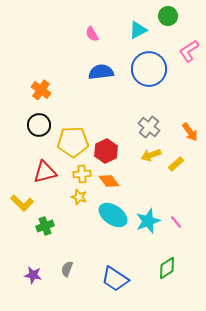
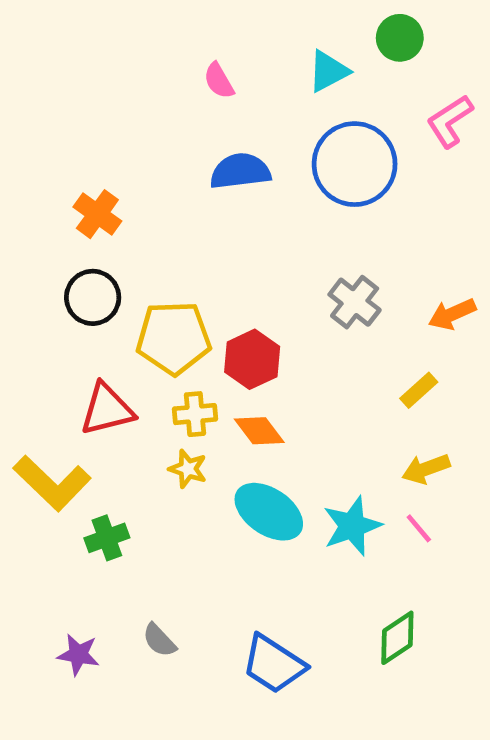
orange arrow: (190, 132) -> (452, 314), turned 102
yellow arrow: (151, 155) -> (426, 469), moved
yellow L-shape: (22, 203) -> (52, 483), size x1.4
gray semicircle: (67, 269) -> (159, 640), turned -63

